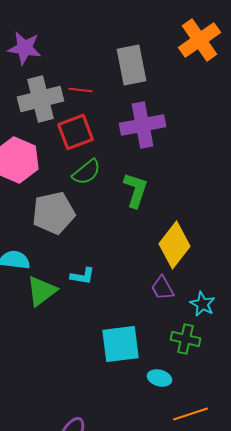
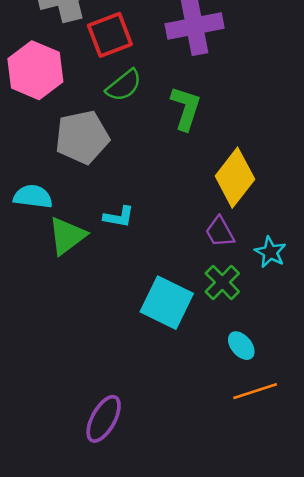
green cross: (186, 339) -> (222, 282), moved, turned 32
cyan square: (120, 344) -> (167, 303), turned 33
cyan ellipse: (160, 378) -> (241, 346), moved, turned 35

